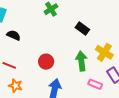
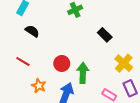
green arrow: (81, 61) -> (83, 73), moved
orange star: (15, 86) -> (39, 86), moved

